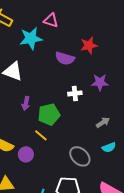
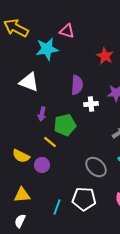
red star: (89, 45) -> (105, 56), turned -30
purple semicircle: (65, 58) -> (77, 85), moved, turned -102
yellow line: (41, 135) -> (50, 142), moved

